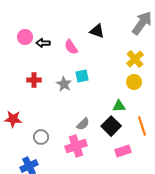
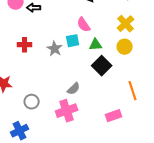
pink semicircle: (71, 47) -> (84, 25), moved
green triangle: (119, 106) -> (96, 45), moved
black square: (111, 126) -> (102, 66), moved

